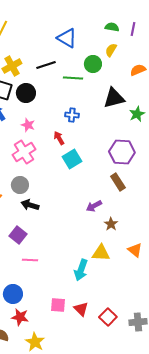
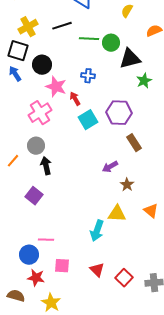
green circle: (93, 64) -> (111, 43), moved
black circle: (26, 93) -> (42, 65), moved
green star: (137, 114) -> (144, 81), moved
pink star: (28, 125) -> (56, 87), moved, size x1.5
purple hexagon: (122, 152) -> (119, 113), moved
black arrow: (30, 205) -> (46, 166), turned 60
pink line: (30, 260) -> (46, 240), moved
pink square: (58, 305) -> (62, 266), moved

